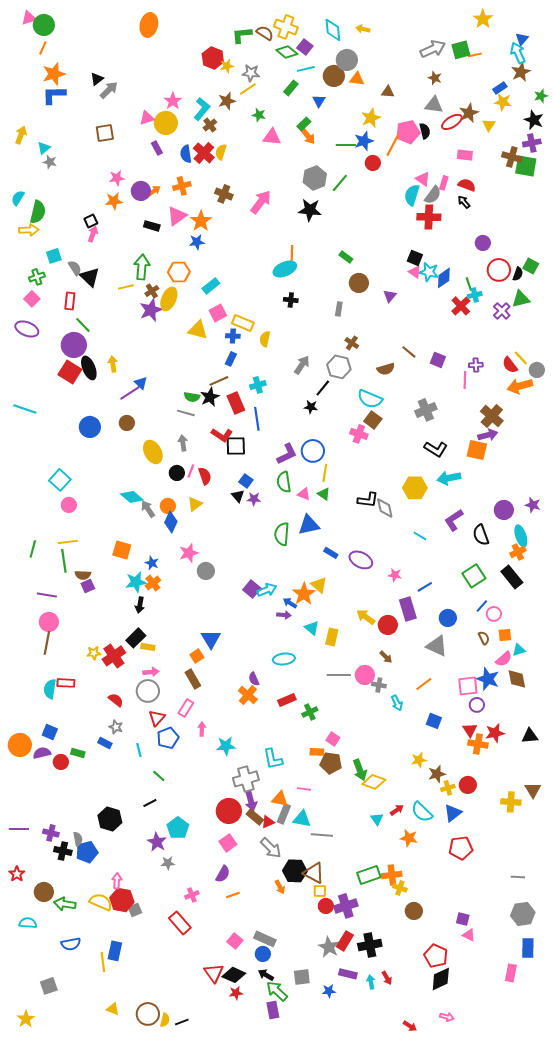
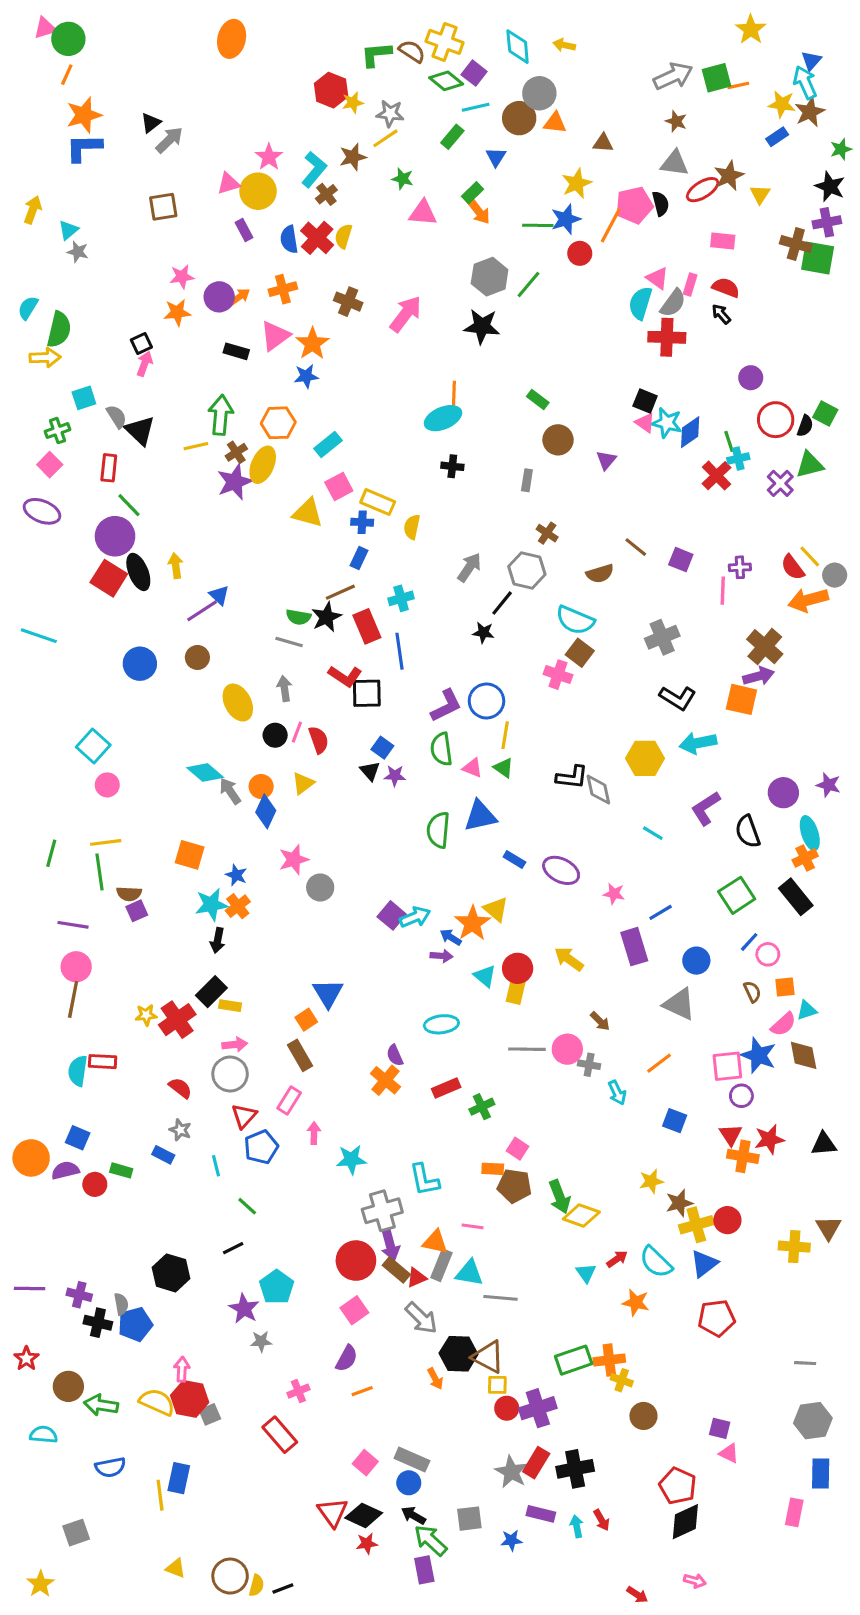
yellow star: (503, 102) -> (782, 104), moved
red circle: (388, 625) -> (518, 968), moved
yellow cross: (448, 788) -> (696, 1225), size x1.5

